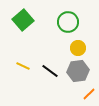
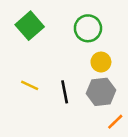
black line: (50, 71) -> (65, 92), turned 42

